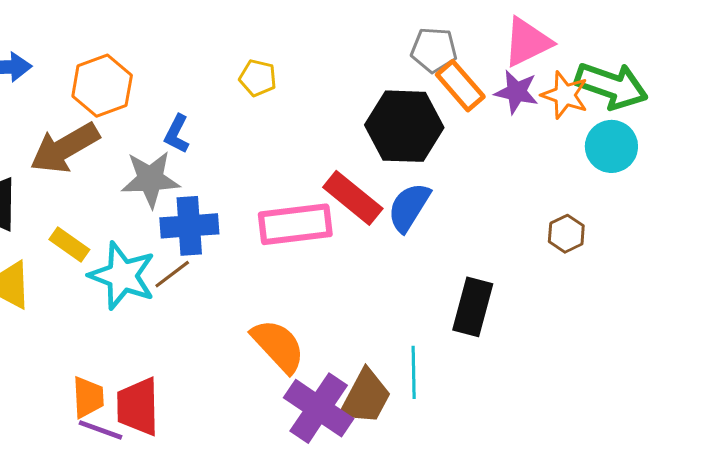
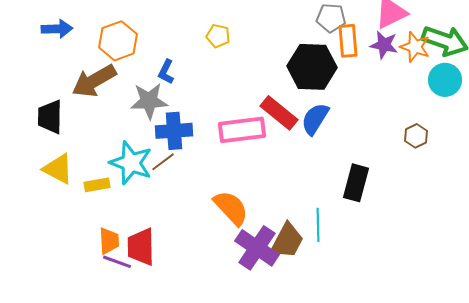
orange rectangle: (460, 86) -> (348, 41), turned 36
yellow rectangle: (69, 245) -> (97, 185), moved, turned -45

